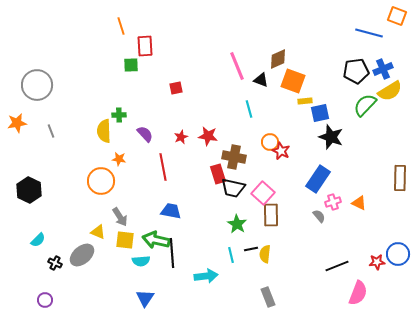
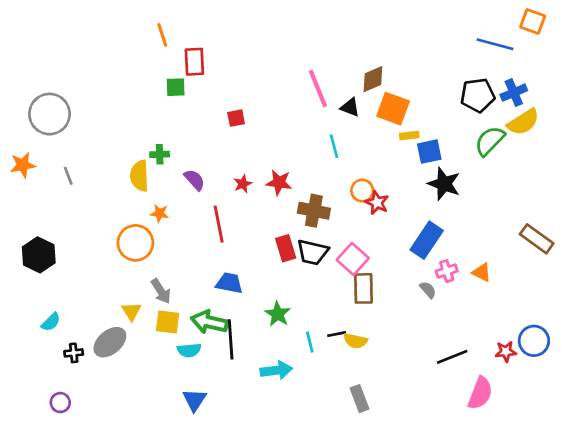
red rectangle: (218, 174) -> (286, 248), moved
brown rectangle: (400, 178) -> (537, 239), turned -55
green star: (237, 224) -> (278, 314), moved
yellow triangle: (98, 232) -> (131, 311), turned 35
yellow semicircle: (265, 254) -> (355, 341), turned -84
black cross: (55, 263) -> (74, 353), turned -32

